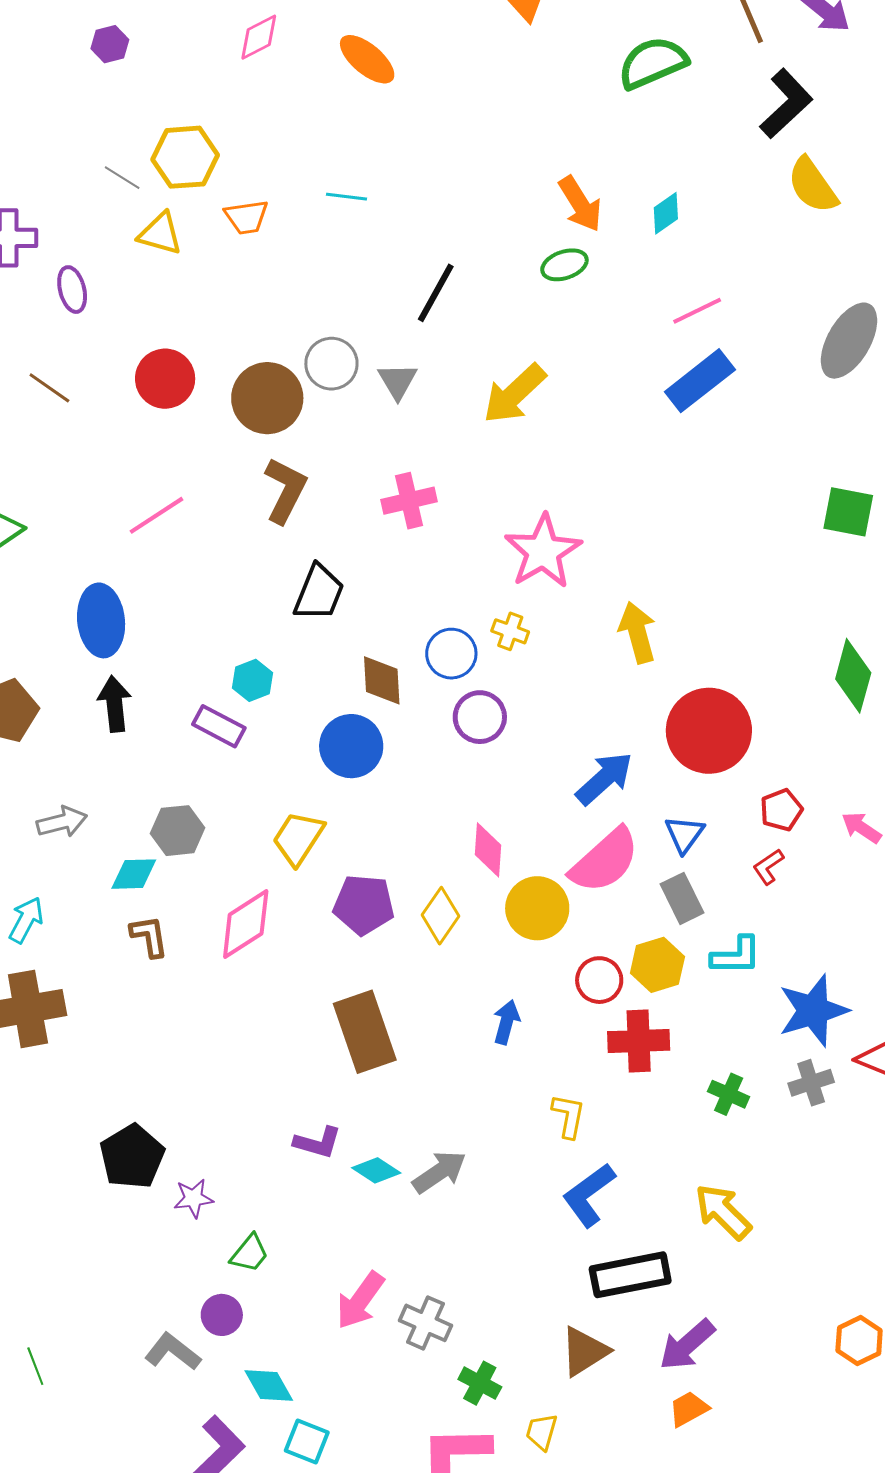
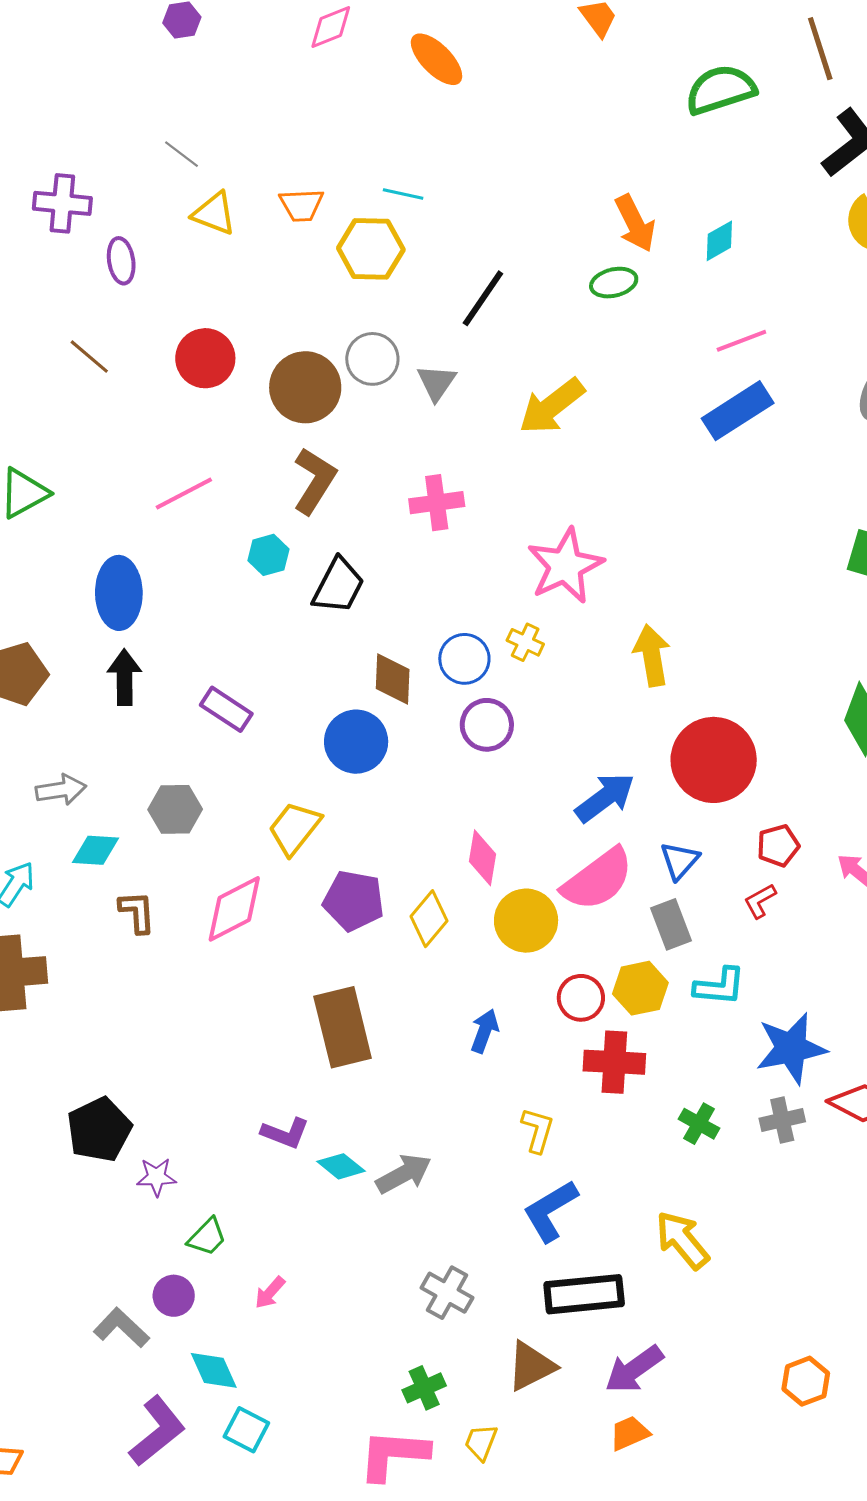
yellow hexagon: (185, 157) -> (371, 249), moved
cyan hexagon: (253, 680) -> (268, 555), moved
cyan diamond: (134, 874) -> (95, 850), moved
pink arrow: (360, 1300) -> (270, 1293), moved, size x0.6
gray cross: (426, 1323) -> (447, 1293), moved
green cross: (480, 1383) -> (424, 1388), turned 33

